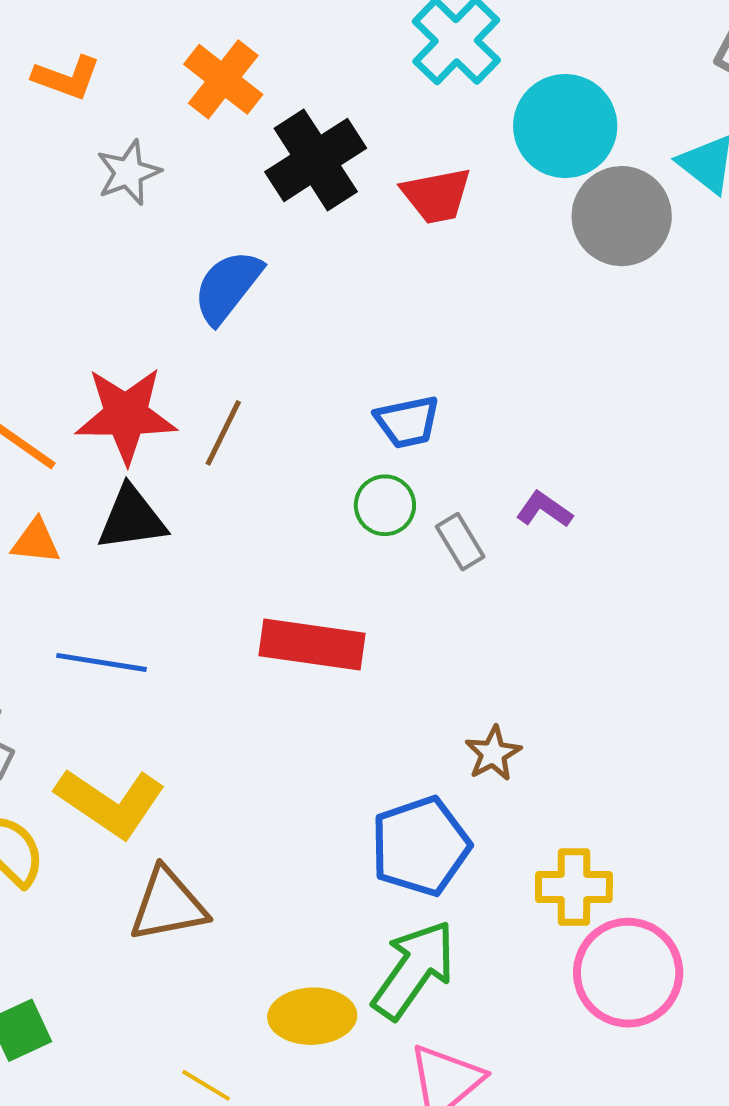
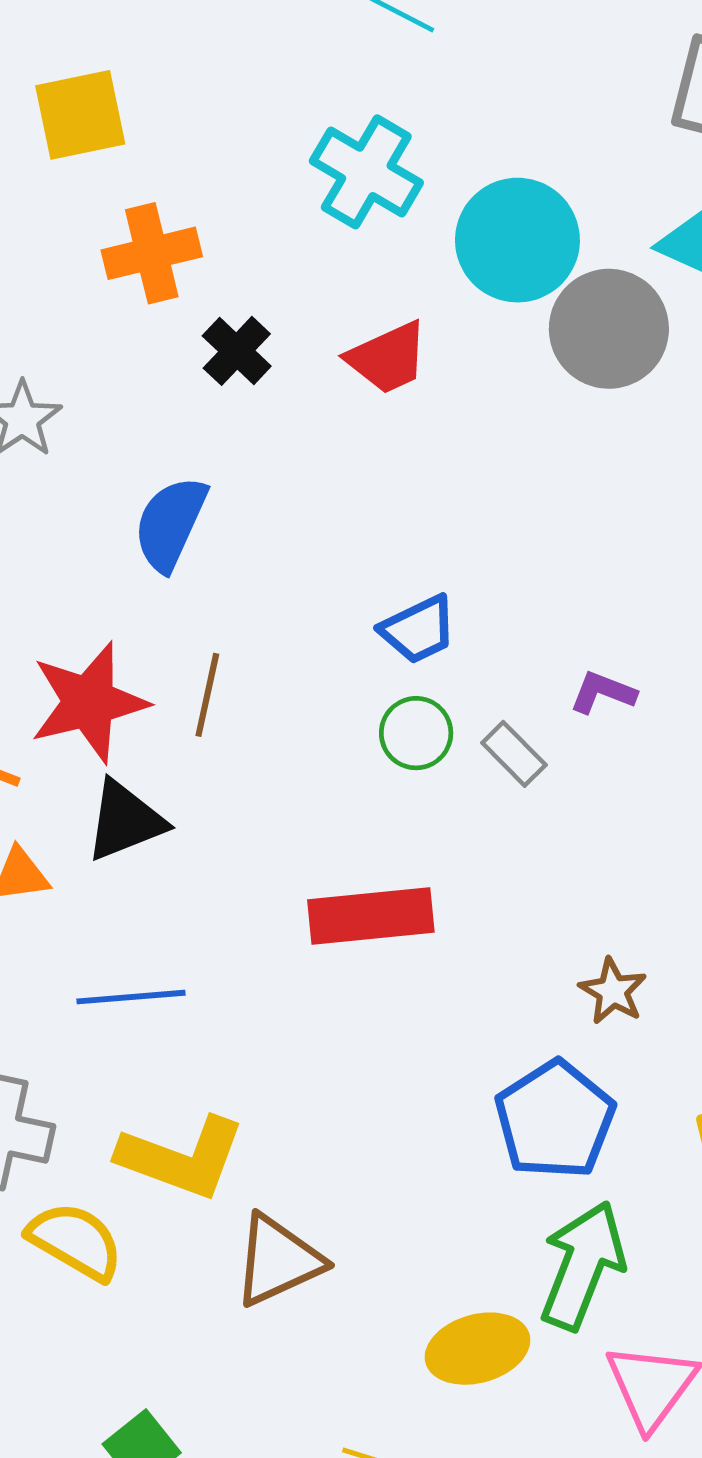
orange cross: (223, 79) -> (152, 253), moved, turned -38
black cross: (316, 160) -> (237, 351), size x0.6

